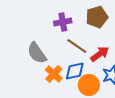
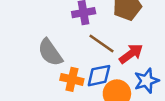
orange cross: (54, 74) -> (72, 79), turned -30

